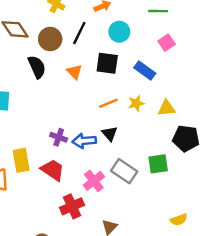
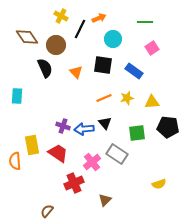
black line: (79, 33) -> (80, 29), moved
green square: (158, 164) -> (137, 133), moved
yellow semicircle: (179, 220) -> (159, 184), moved

